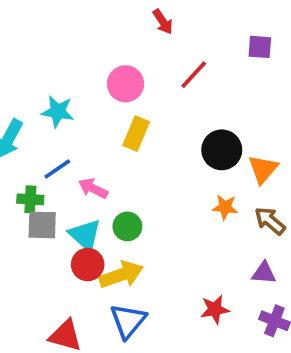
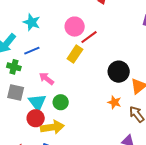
red line: (194, 75) -> (89, 37), moved
cyan star: (58, 112) -> (32, 22), moved
blue line: (57, 169) -> (32, 51), moved
green cross: (30, 199) -> (14, 67), moved

